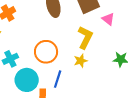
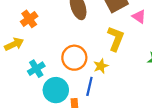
yellow star: (81, 61) -> (101, 66), moved

